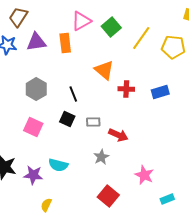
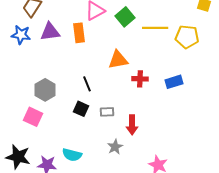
yellow line: (141, 38) -> (155, 28), turned 55
orange triangle: (104, 70) -> (118, 60), turned -50
gray hexagon: (36, 89) -> (45, 90), moved
pink square: (33, 127) -> (33, 117), moved
red arrow: (118, 135) -> (132, 125), turned 66

